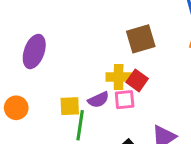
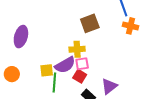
red square: (137, 80) -> (80, 76), moved
purple semicircle: (98, 100) -> (65, 65), size x1.5

